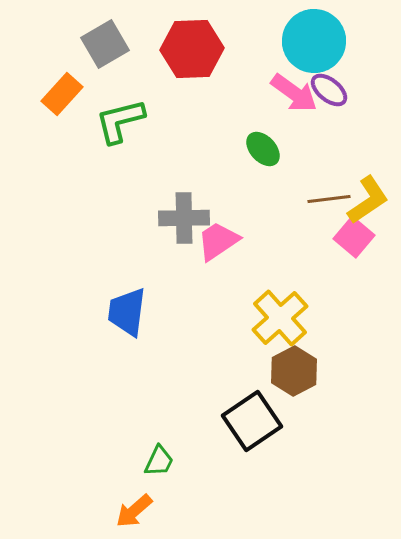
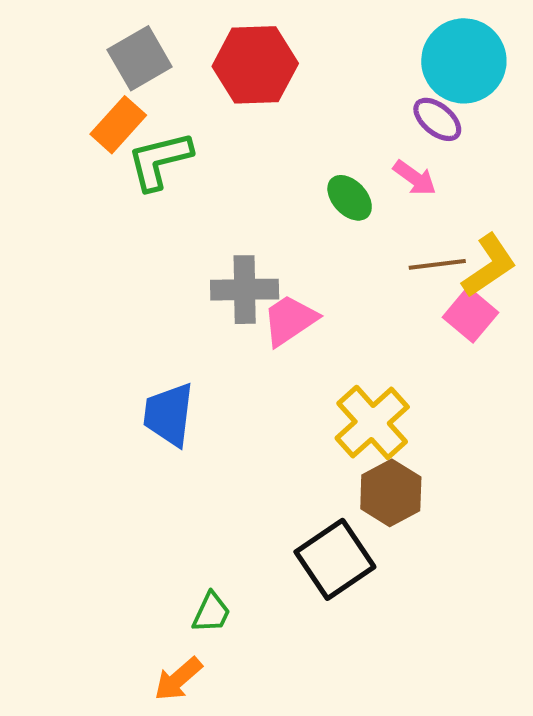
cyan circle: (314, 41) -> (464, 61), moved
pink arrow: (294, 93) -> (415, 178), moved, size x0.7
orange rectangle: (62, 94) -> (118, 125), moved

